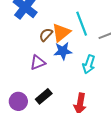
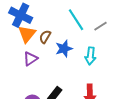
orange triangle: (61, 33) -> (27, 34), moved
purple triangle: (38, 62) -> (30, 59), moved

